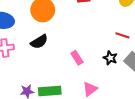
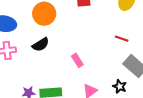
black star: (110, 58) -> (120, 86), moved

